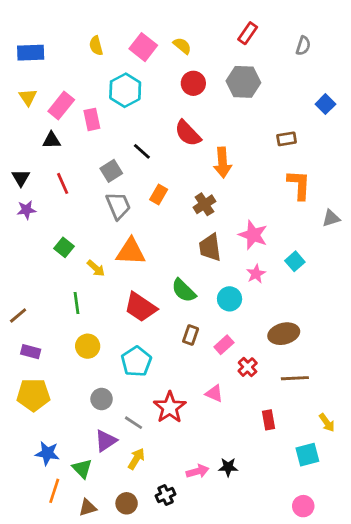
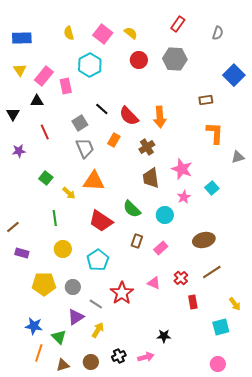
blue square: (325, 104) -> (234, 75), size x1.5
red semicircle: (188, 133) -> (129, 116), moved
black triangle: (21, 178) -> (13, 114), moved
red cross: (248, 367) -> (181, 278), moved
brown line: (295, 378) -> (212, 272), turned -30
yellow pentagon: (33, 395) -> (44, 284), moved
pink arrow: (198, 471) -> (146, 357), moved

